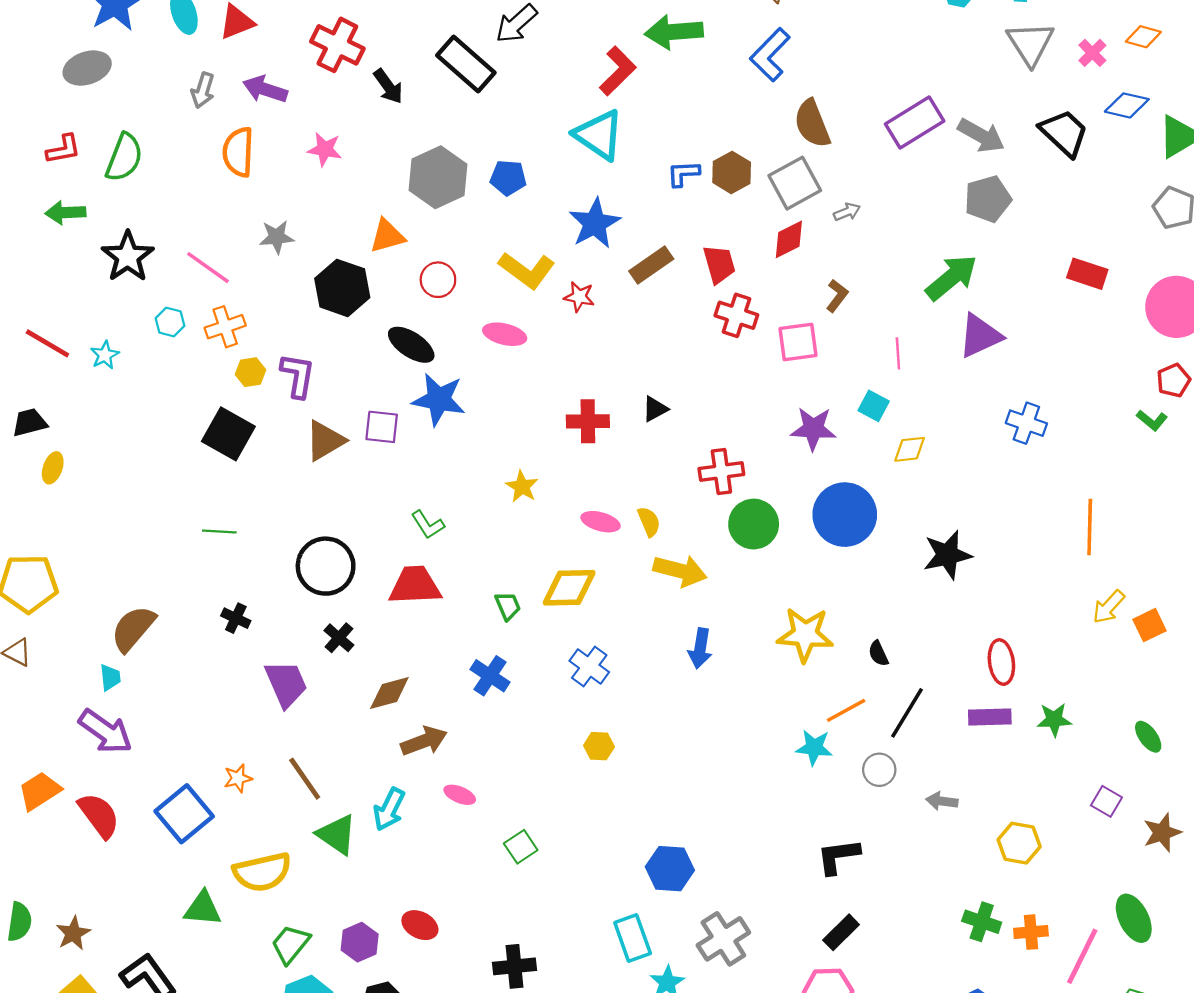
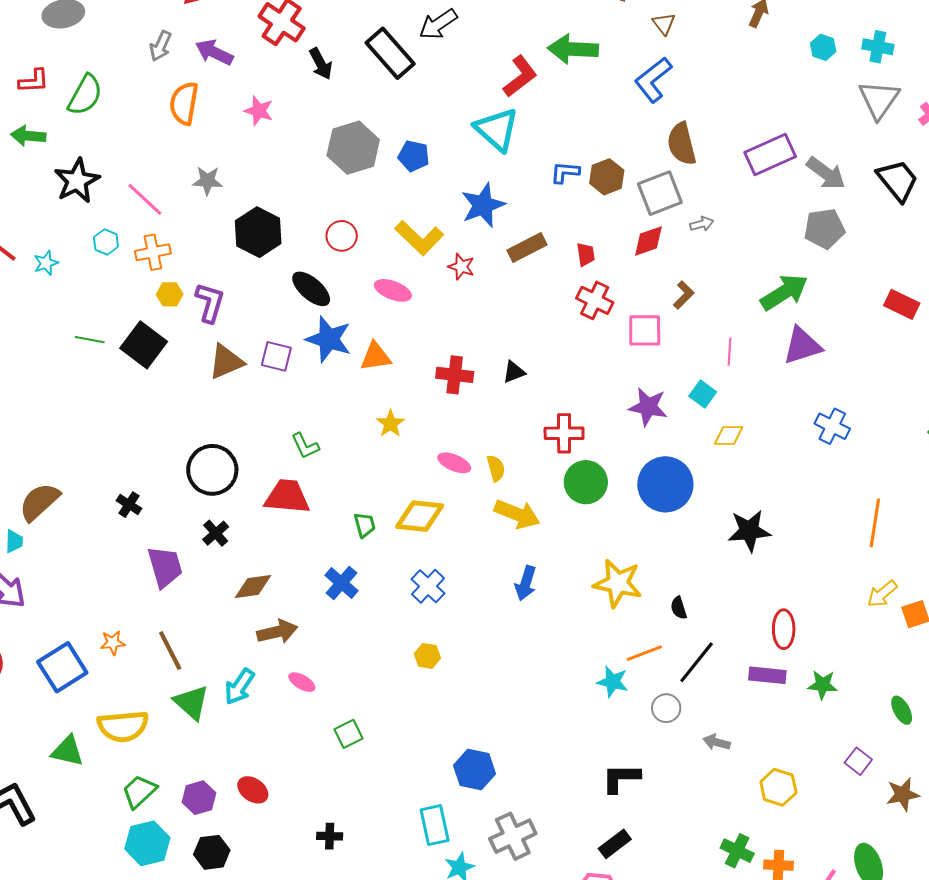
orange triangle: (387, 236) -> (376, 357), moved
red trapezoid: (719, 264) -> (586, 254), size x0.7
green line: (219, 531) -> (90, 340), moved
black cross: (514, 966) -> (330, 836), size x0.7

